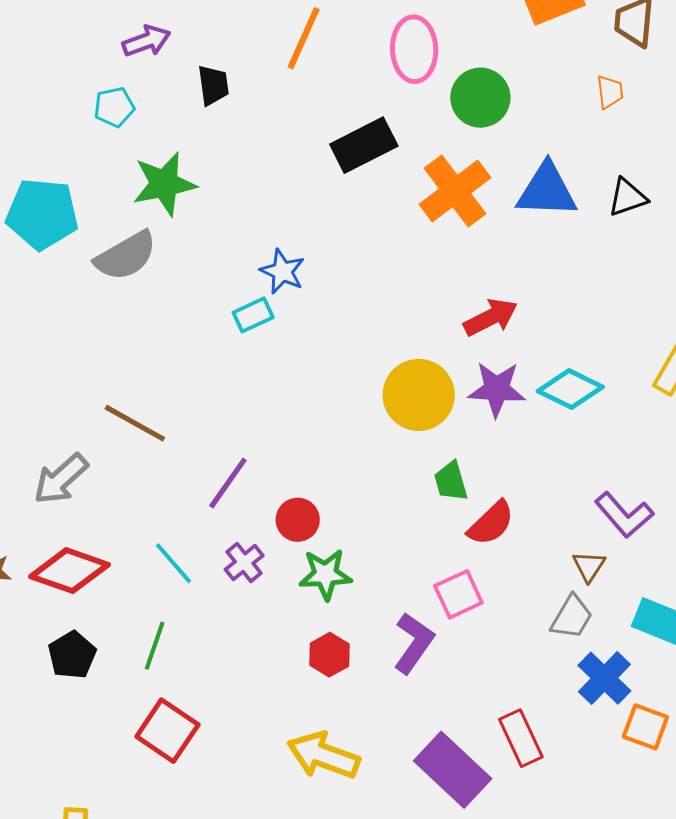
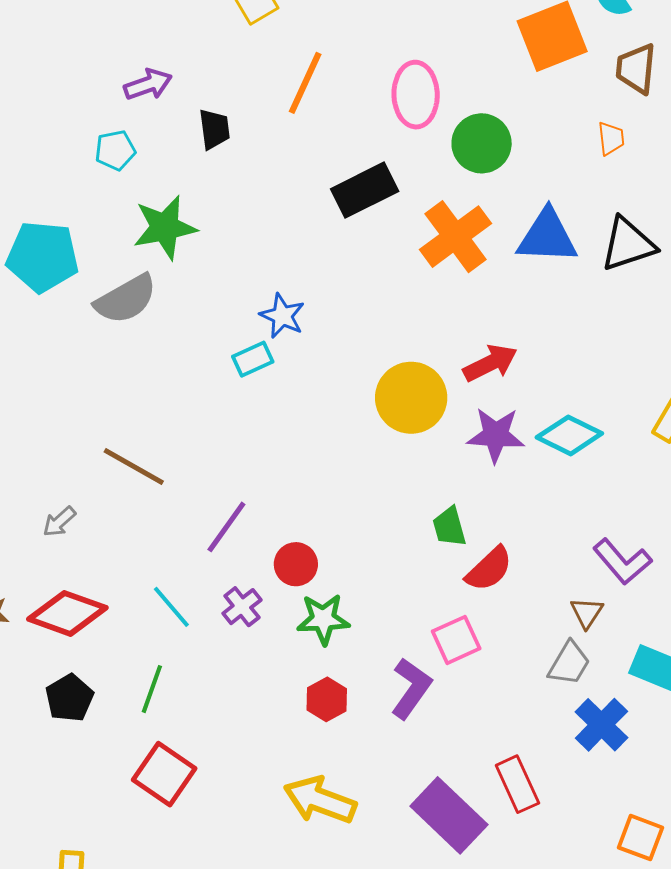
black triangle: (628, 197) -> (628, 244), size x1.4
yellow circle: (419, 395) -> (411, 398), moved
gray arrow: (61, 479) -> (59, 522), size x0.6
orange square: (645, 727) -> (641, 838), moved

